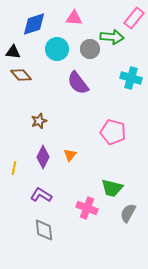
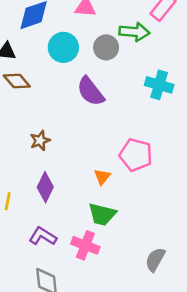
orange triangle: (70, 155) -> (102, 177), moved
green trapezoid: (112, 188) -> (102, 214), moved
pink cross: (87, 208) -> (85, 245), moved

